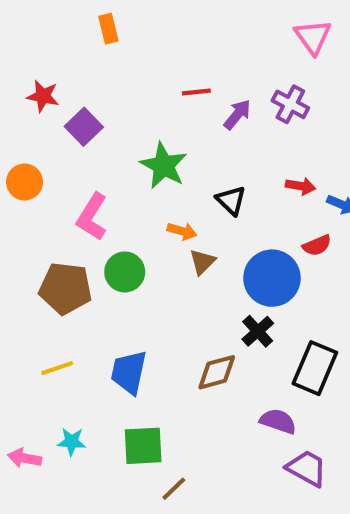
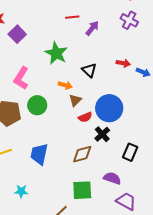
purple cross: (290, 104) -> (129, 20), moved
red semicircle: (317, 245) -> (85, 117), moved
black rectangle: (315, 368) -> (130, 152), size x0.7
cyan star: (72, 442) -> (21, 191), moved
green square: (143, 446) -> (82, 190), moved

